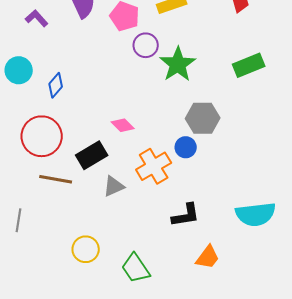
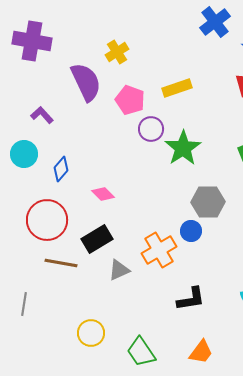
purple L-shape: (37, 18) -> (42, 115), moved
pink diamond: (123, 125) -> (103, 194), moved
orange trapezoid: (208, 257) -> (201, 352), moved

